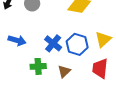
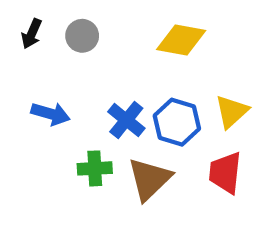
brown triangle: (64, 71) -> (150, 179), size x1.6

